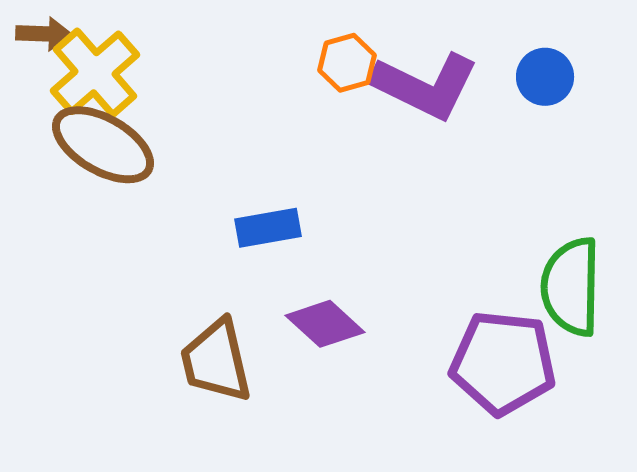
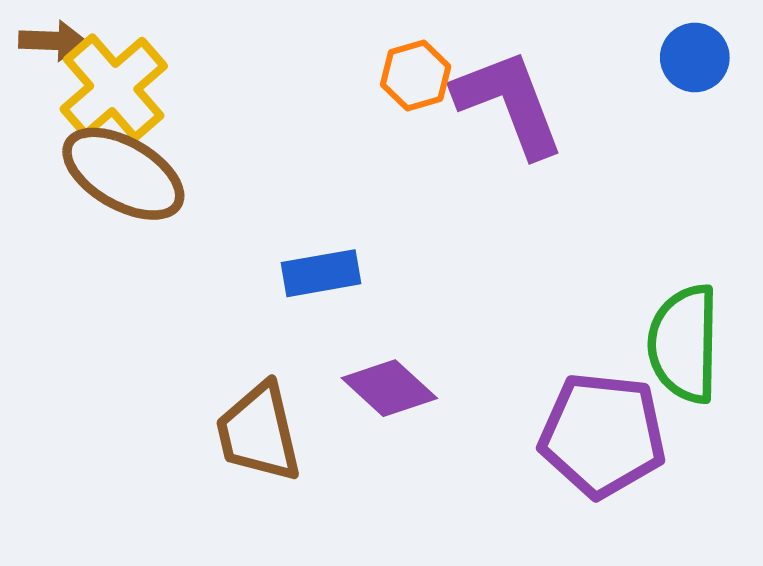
blue circle: (545, 77) -> (695, 58), moved
purple L-shape: (425, 86) -> (509, 103), turned -137

